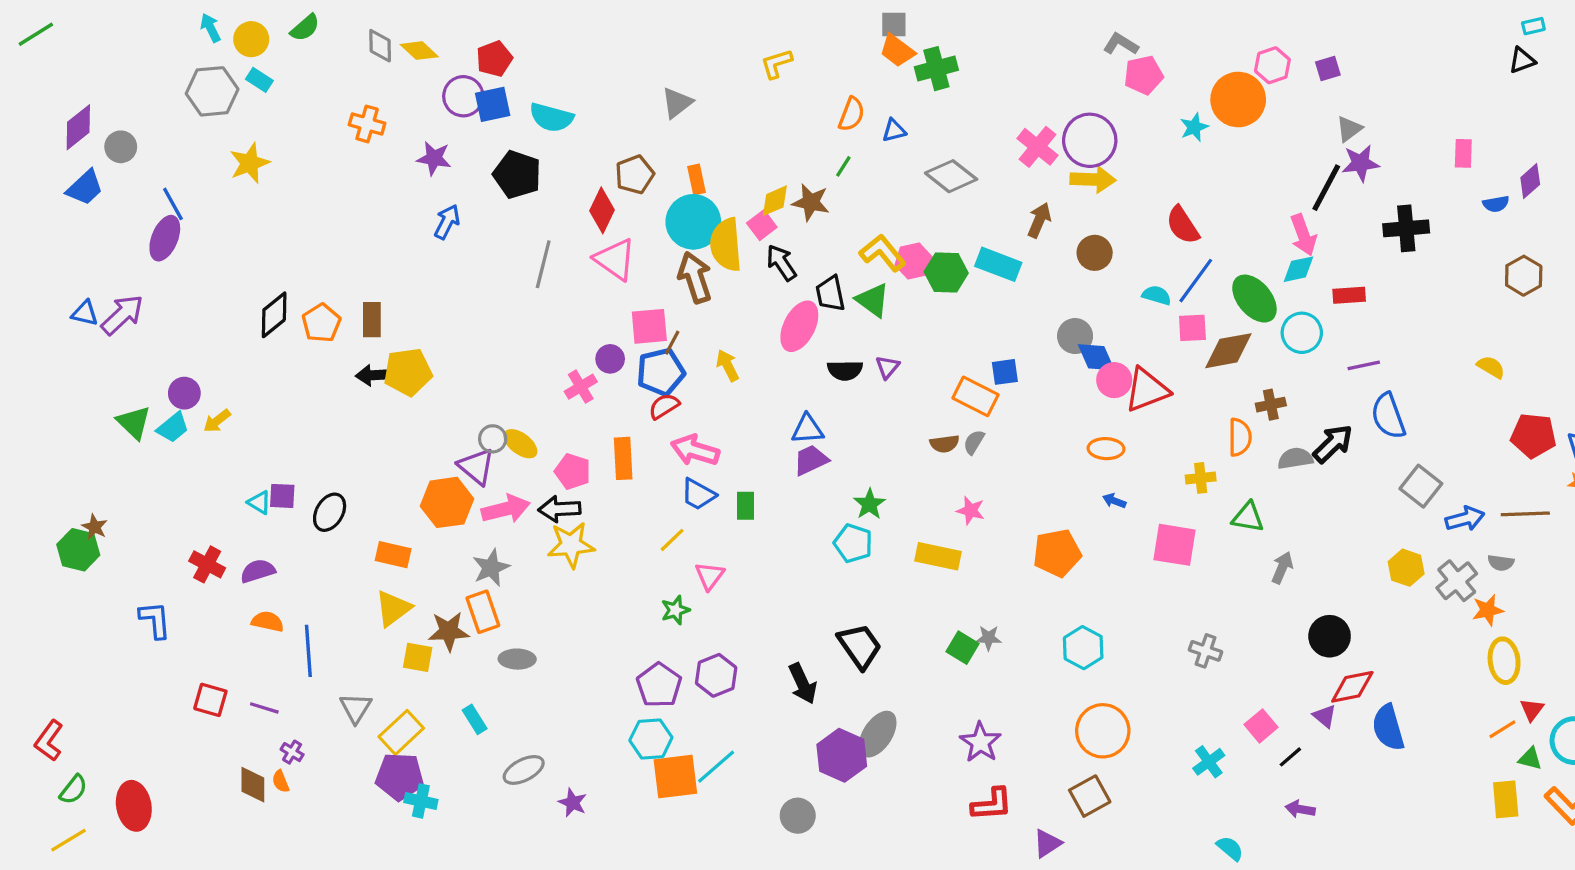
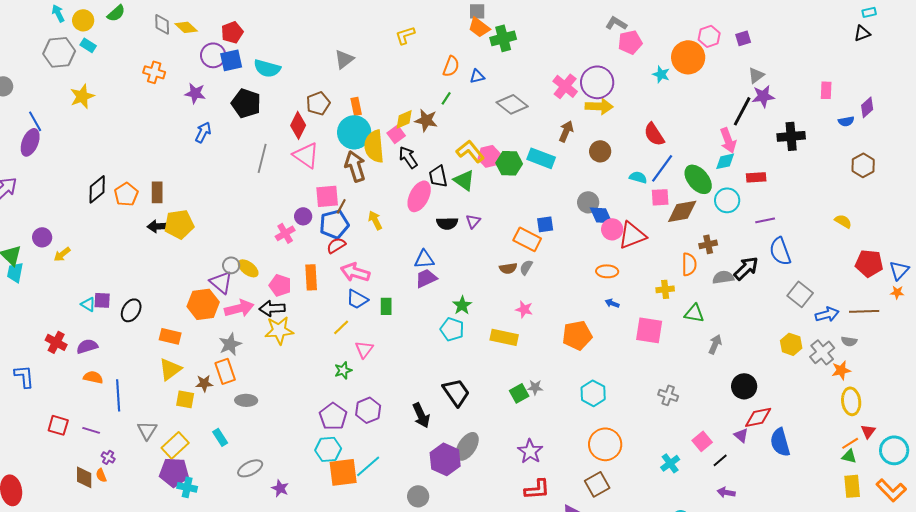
cyan star: (1194, 127) -> (661, 74), turned -30
cyan trapezoid: (173, 427) -> (15, 272), moved, turned 140
brown star: (449, 631) -> (204, 383), size x0.7
green square: (962, 648) -> (519, 393), turned 30
green triangle: (1530, 759) -> (849, 456), moved

